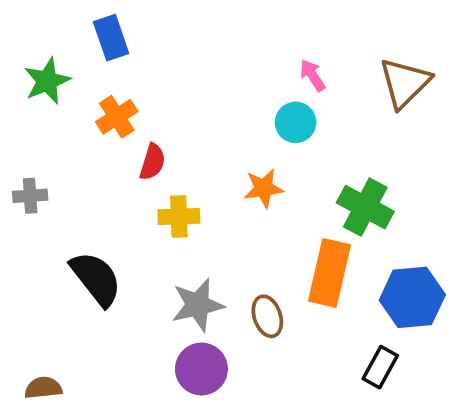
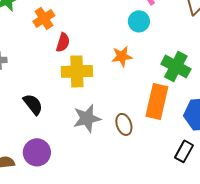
yellow cross: (179, 217) -> (77, 71), size x1.4
black semicircle: (96, 279) -> (33, 104), size x0.7
purple circle: (201, 369) -> (37, 152), moved

